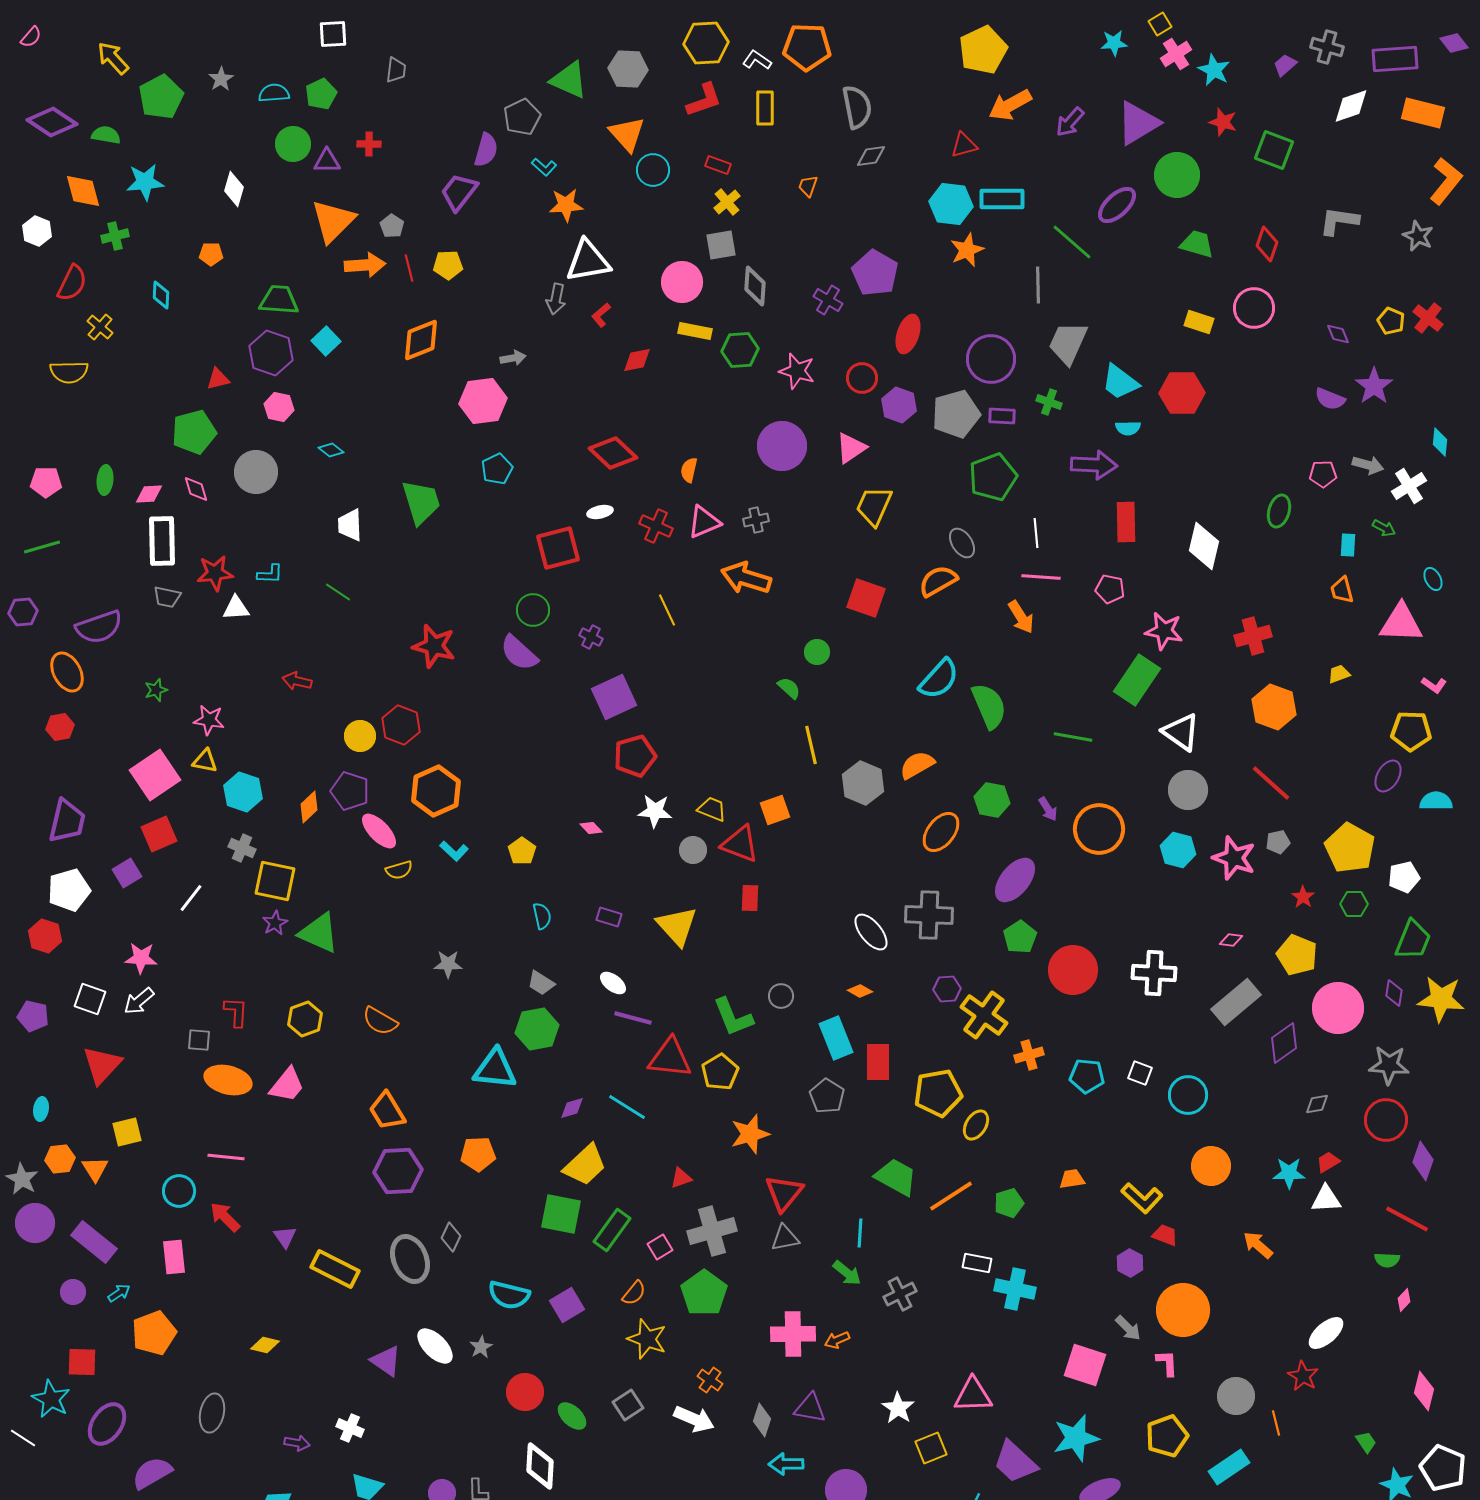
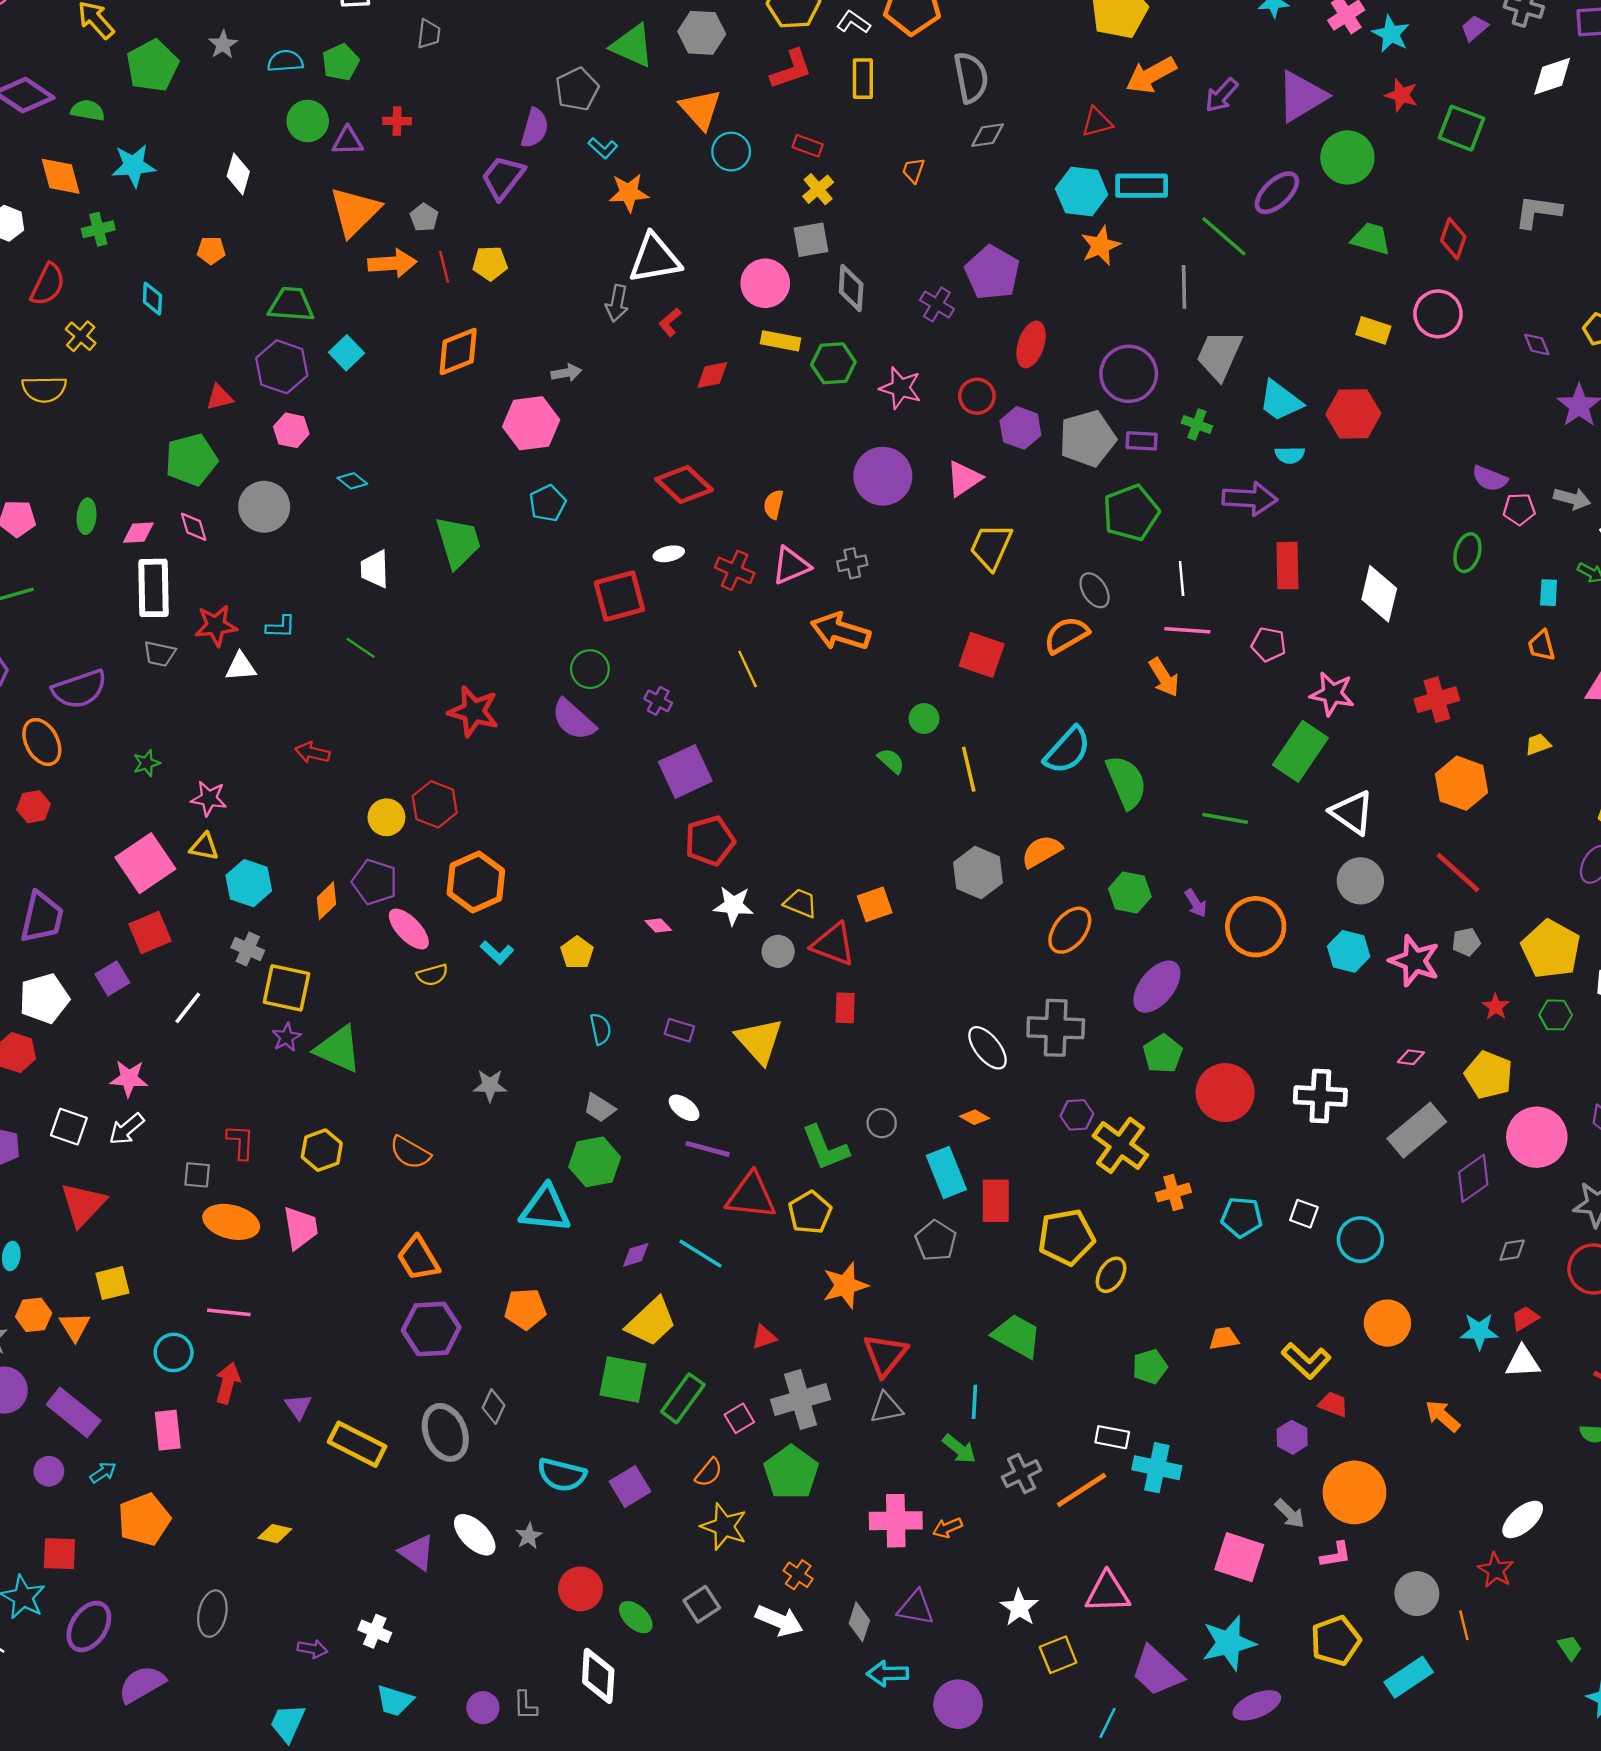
purple semicircle: (1330, 399) -> (1490, 479), moved
yellow line: (811, 745) -> (969, 769), moved
pink trapezoid: (287, 1085) -> (301, 1228), turned -48
orange line: (951, 1196) -> (1082, 1490), moved
red arrow: (225, 1217) -> (228, 1383), turned 60
pink L-shape: (1167, 1363) -> (1336, 1555), turned 84

